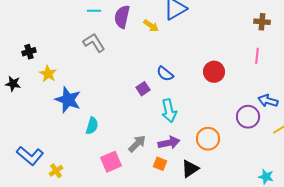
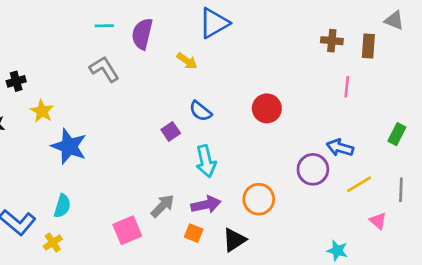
yellow arrow: (151, 26) -> (187, 61), moved
pink line: (257, 56) -> (347, 87), moved
cyan semicircle: (92, 126) -> (62, 206), moved

